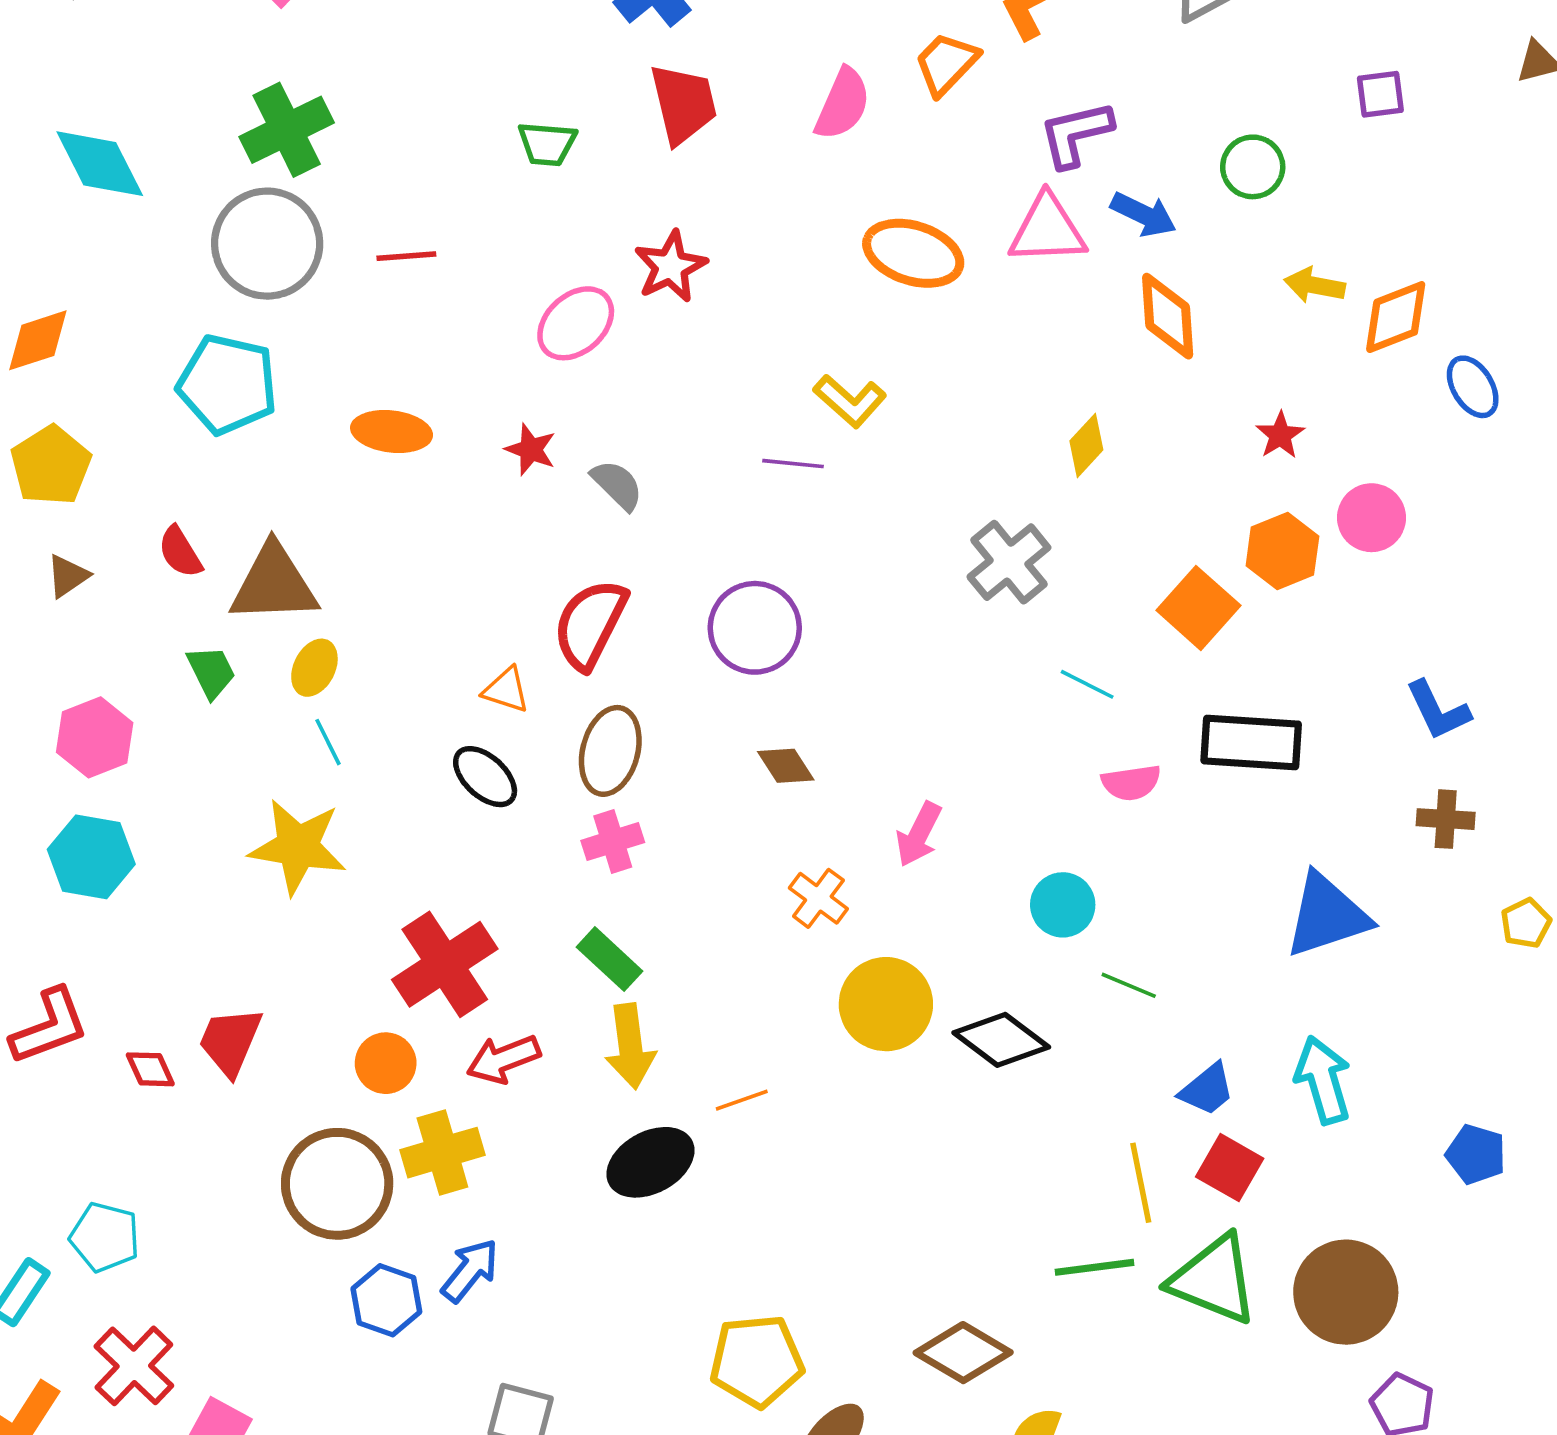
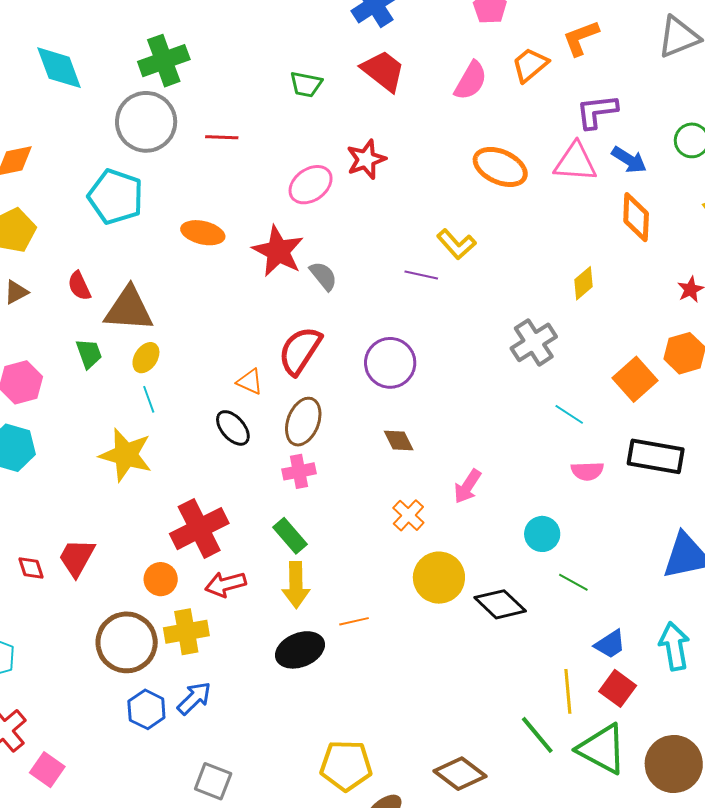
red trapezoid: (683, 104) -> (383, 71), turned -45
red star: (531, 450) -> (278, 251), size x1.8
green line: (1094, 1267) -> (537, 735), turned 51

